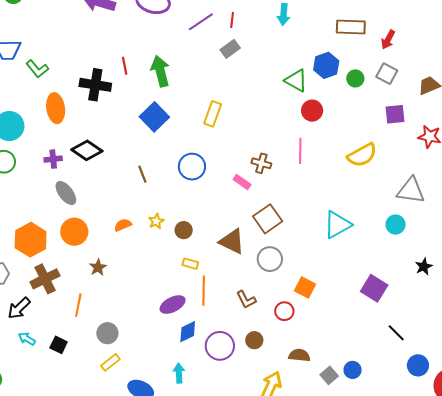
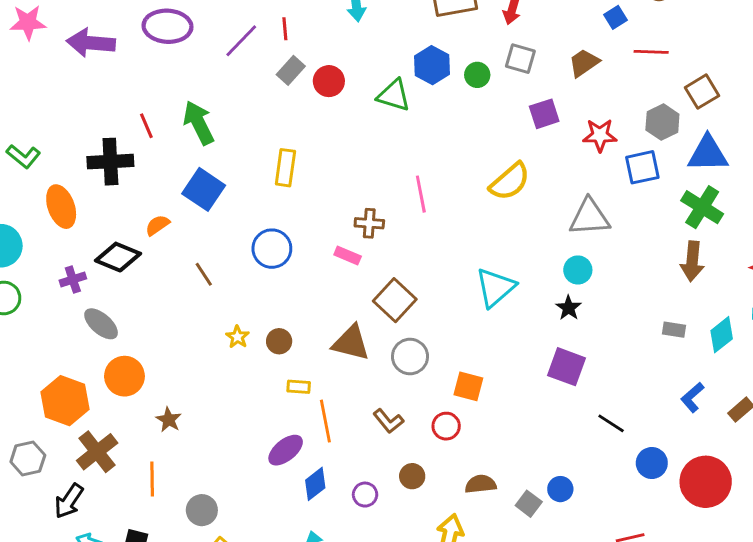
red circle: (312, 111) -> (329, 81), moved
orange semicircle: (123, 225) -> (157, 225), moved
black star: (424, 267) -> (569, 308), moved
purple circle: (220, 346) -> (365, 495), size x0.6

